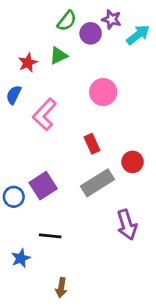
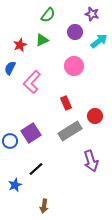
purple star: (112, 19) -> (92, 14), moved
purple circle: (91, 33) -> (75, 32), moved
cyan arrow: (138, 35) -> (99, 41), moved
black line: (50, 236) -> (36, 169), turned -49

